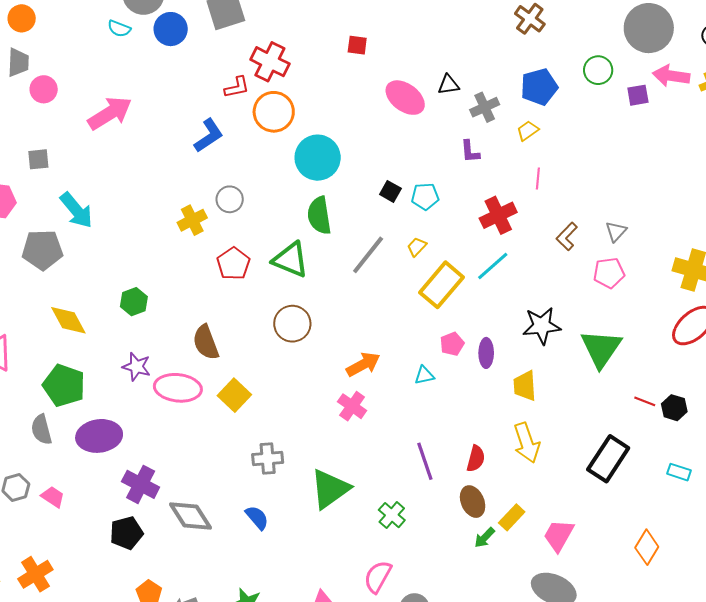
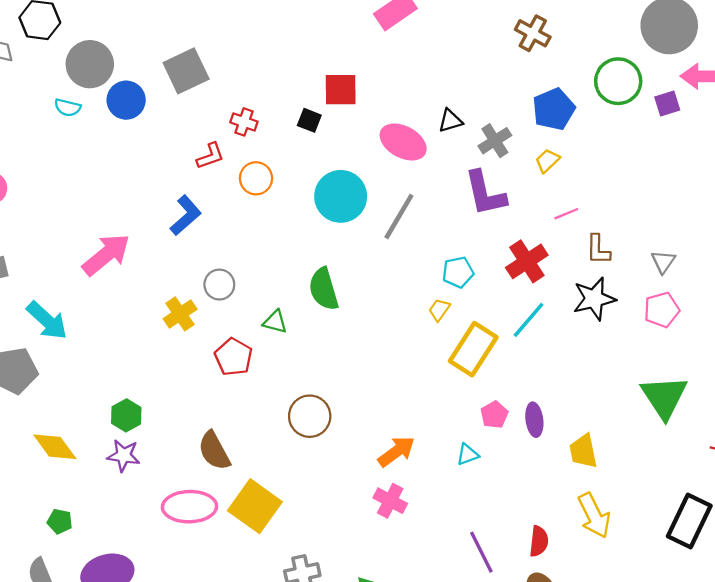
red square: (357, 45) -> (341, 90), size x1.5
red cross: (270, 62) -> (244, 122), size x0.6
green circle: (598, 70) -> (618, 81), size x1.4
orange circle: (274, 112) -> (256, 178), size x0.7
pink arrow: (110, 113) -> (106, 255), moved
purple L-shape: (470, 152) -> (485, 193), size x1.8
cyan circle: (318, 158) -> (341, 196), moved
pink line: (538, 179) -> (566, 214), turned 70
black square: (390, 191) -> (309, 120), moved
cyan pentagon: (425, 197) -> (458, 272), moved
brown L-shape: (567, 236) -> (598, 250), moved, turned -36
gray line: (368, 255) -> (399, 216), moved
green triangle: (291, 260) -> (275, 322), moved, size x0.6
black star: (542, 326) -> (594, 299), moved
purple star: (137, 367) -> (124, 456), moved
green pentagon: (64, 385) -> (60, 521), size x0.5
yellow square: (234, 395) -> (255, 506), size x1.4

